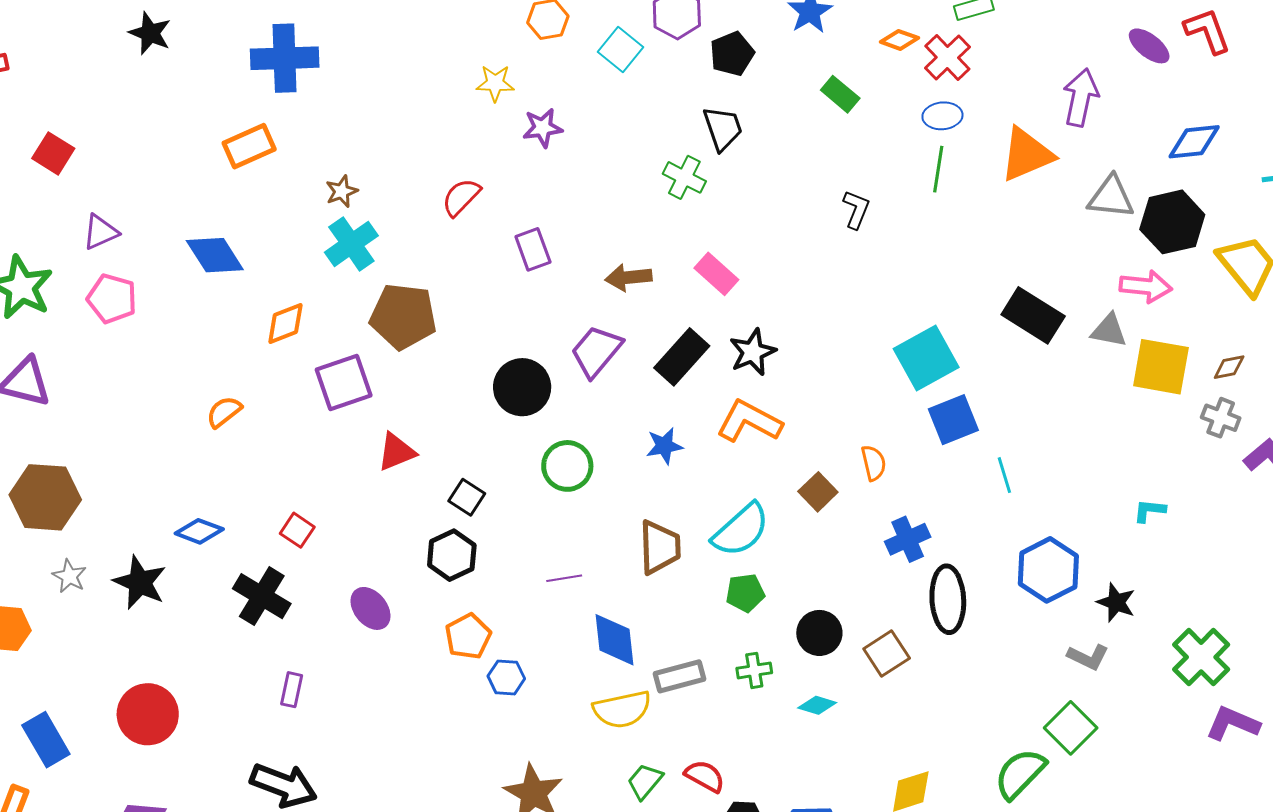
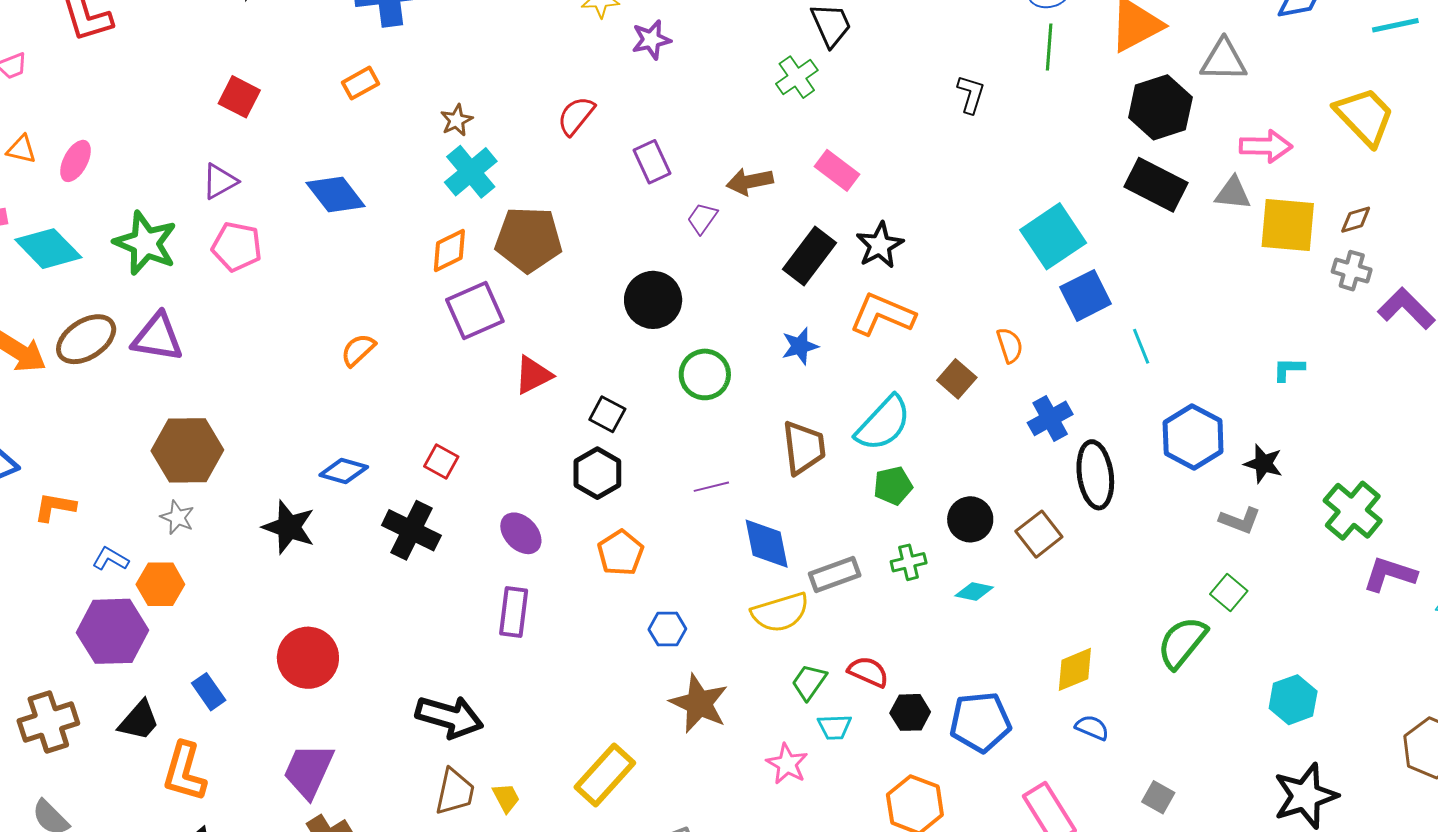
orange rectangle: (249, 146) -> (360, 83), size x0.7
red square: (53, 153) -> (239, 97), moved
green cross: (684, 177) -> (797, 77), turned 33
black hexagon: (1172, 222) -> (1160, 107), moved
orange diamond: (285, 323) -> (449, 250), moved
purple trapezoid: (596, 351) -> (702, 218), moved, size x0.6
gray star: (69, 576) -> (177, 517), moved
blue hexagon: (506, 677) -> (667, 629), moved
purple rectangle: (292, 690) -> (514, 612), moved, size x1.4
green square: (1071, 728) -> (1229, 593), size x0.7
blue rectangle: (46, 740) -> (209, 692), size x0.7

